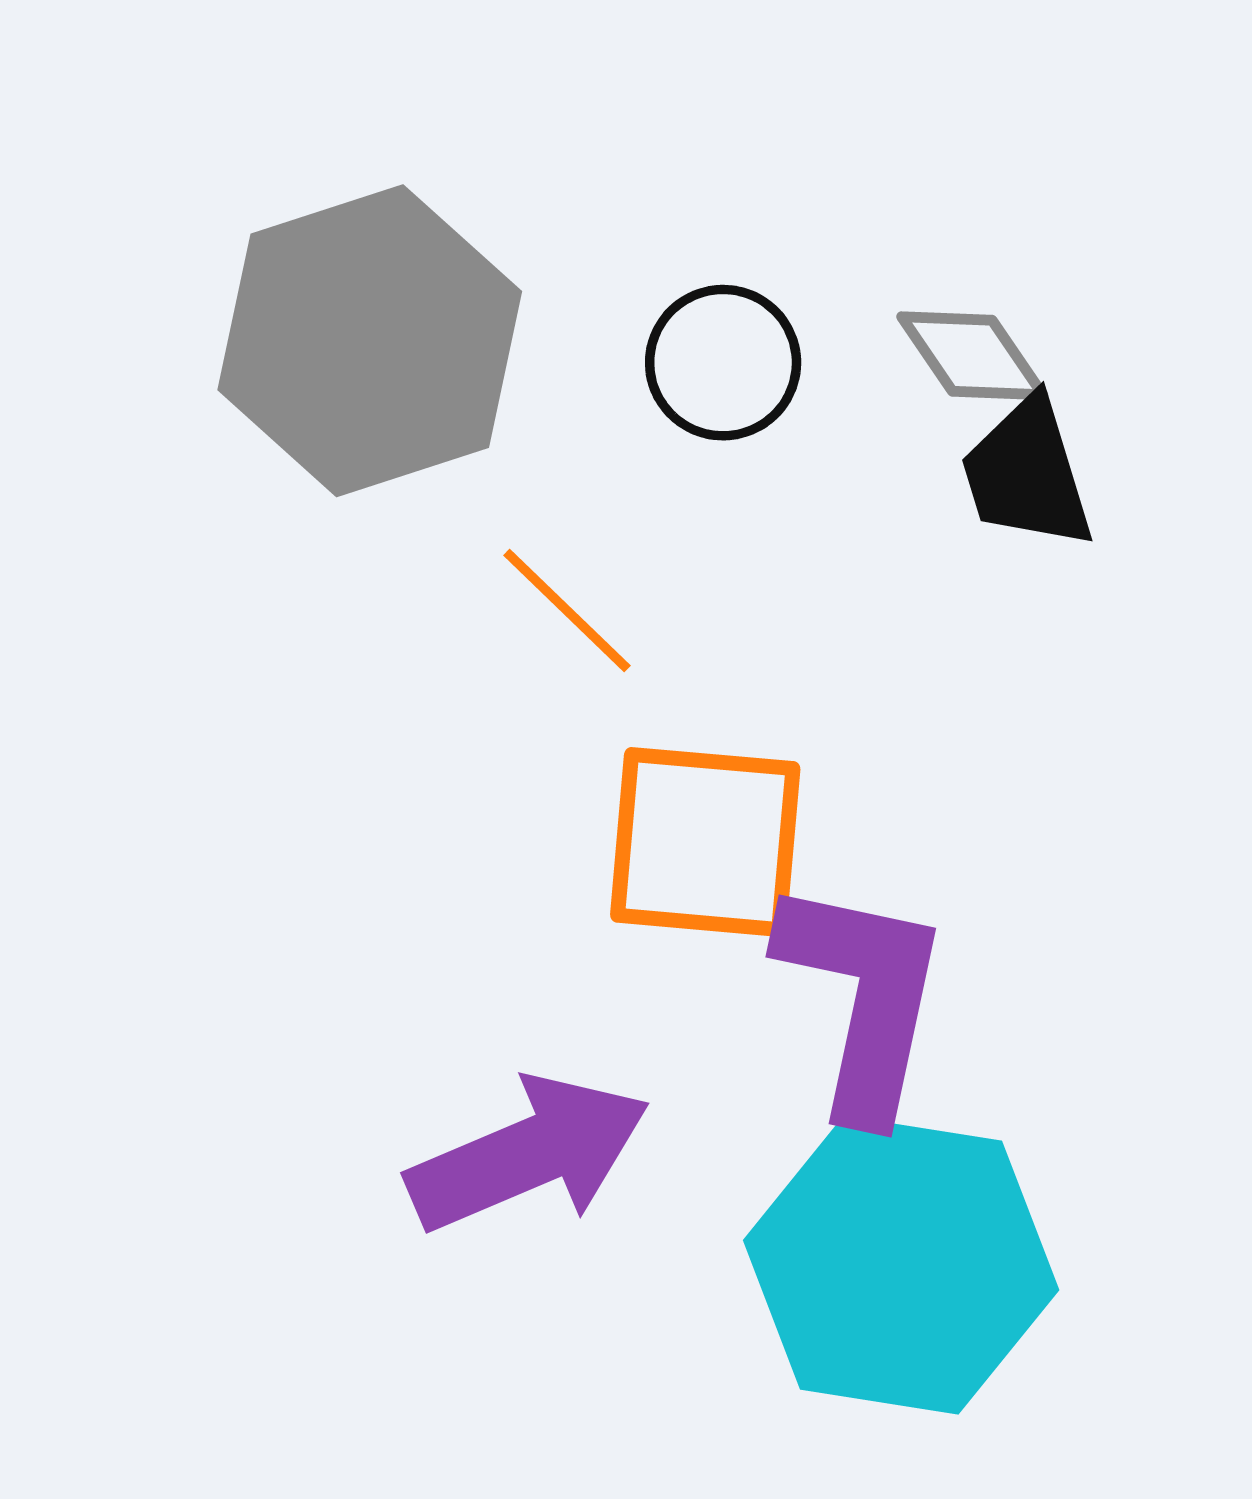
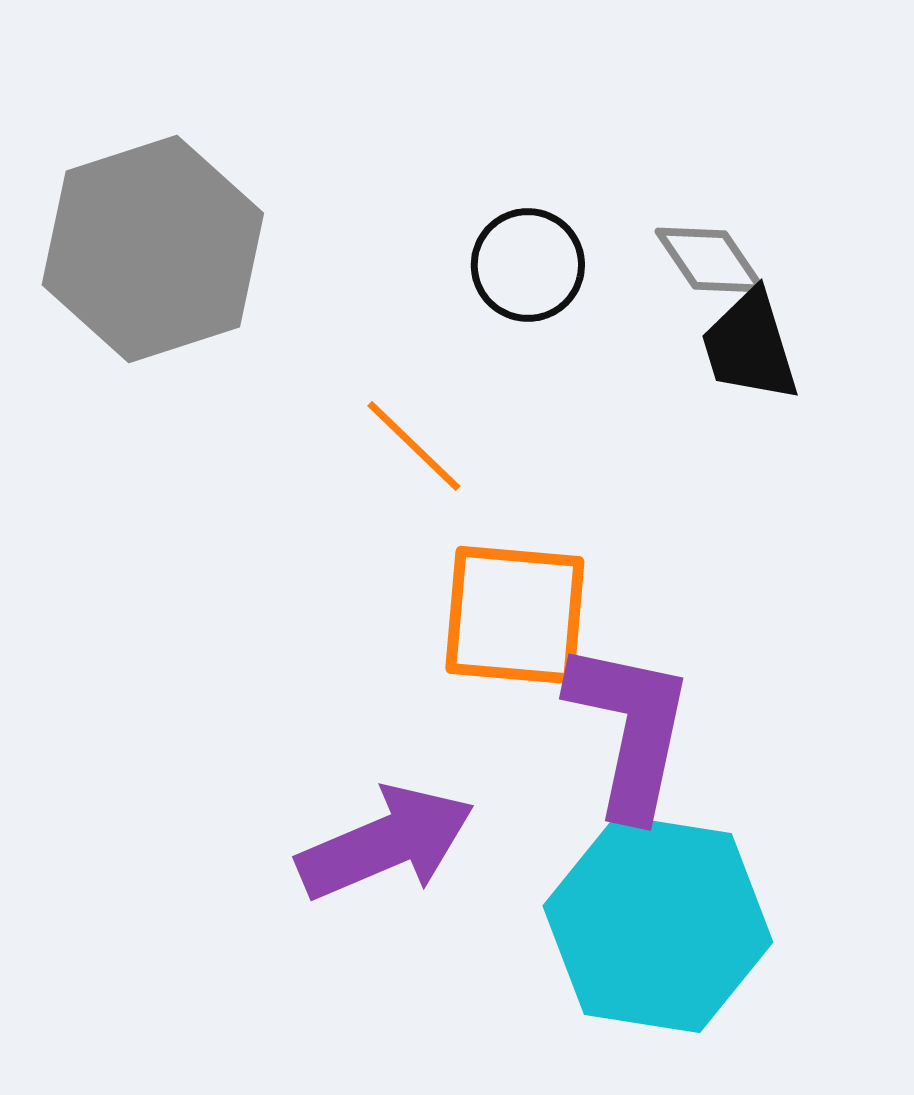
gray hexagon: (370, 341) -> (153, 249), moved

